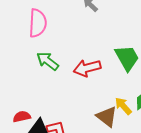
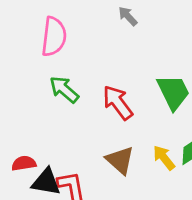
red arrow: (87, 68) -> (118, 103), turned 64
brown triangle: (107, 117) -> (120, 160), moved

